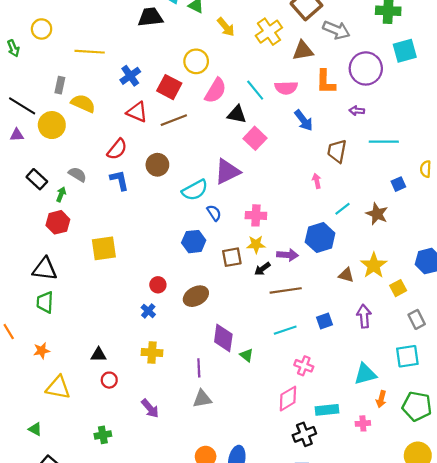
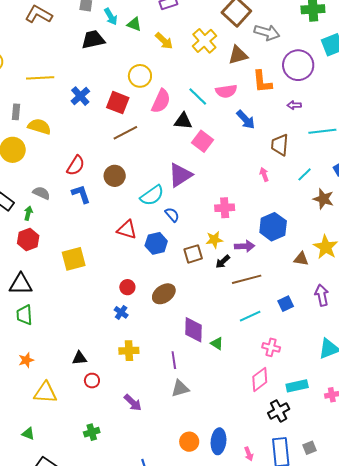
red triangle: (137, 112) -> (127, 230), moved
cyan line: (342, 209) -> (305, 174), moved
pink cross: (256, 215) -> (225, 208), moved

